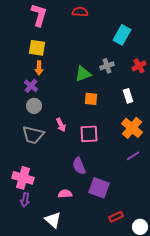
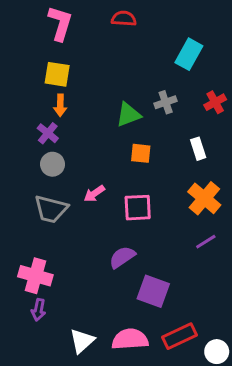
pink arrow: (61, 125) -> (94, 194), turned 80
purple semicircle: (79, 166) -> (122, 257), turned 78
pink semicircle: (65, 194) -> (130, 339), moved, size x1.6
red rectangle: (116, 217) -> (180, 336), size x1.5
white triangle: (53, 220) -> (82, 341), turned 36

